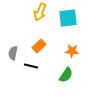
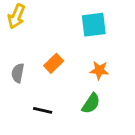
yellow arrow: (40, 12) -> (16, 16), moved
black line: (31, 66) -> (43, 110), moved

